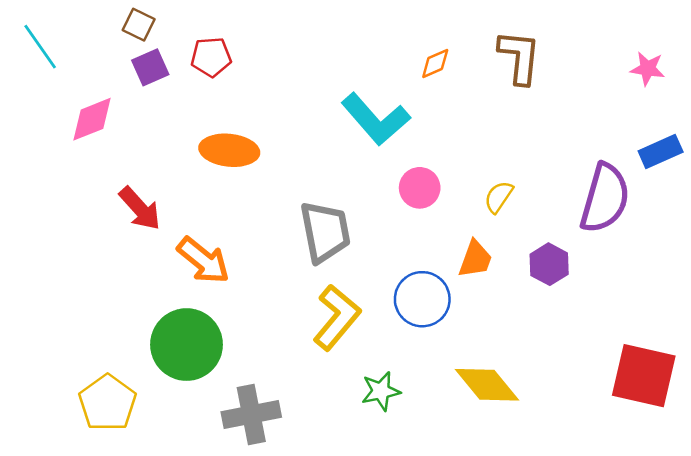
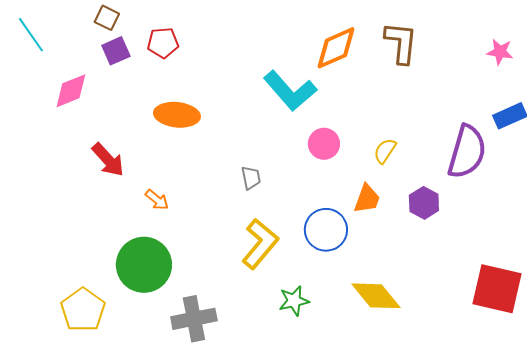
orange diamond: (435, 63) -> (336, 48), size x1.8
gray trapezoid: (325, 232) -> (251, 178), size x0.5
orange arrow: (203, 260) -> (157, 200), size x0.6

